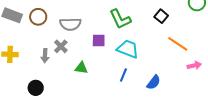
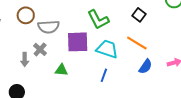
brown circle: (38, 17) -> (26, 15), moved
purple square: (99, 41) -> (78, 42), size x1.6
orange line: (178, 44) -> (137, 43), moved
blue semicircle: (154, 82) -> (145, 67), moved

